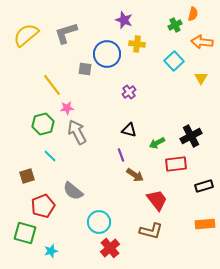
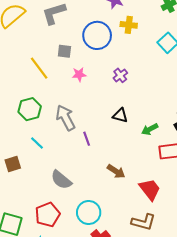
gray square: (85, 69) -> (64, 51), moved
pink star: (67, 108) -> (79, 74), moved
purple line: (121, 155) -> (87, 139), moved
brown arrow: (135, 175) -> (116, 171), moved
red pentagon: (43, 206) -> (48, 215), moved

